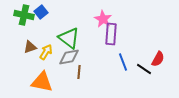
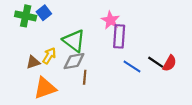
brown triangle: (30, 47) -> (33, 62), moved
blue line: (123, 62) -> (132, 66), turned -36
black line: (144, 69) -> (156, 62), moved
orange triangle: (42, 82) -> (45, 88), turned -30

